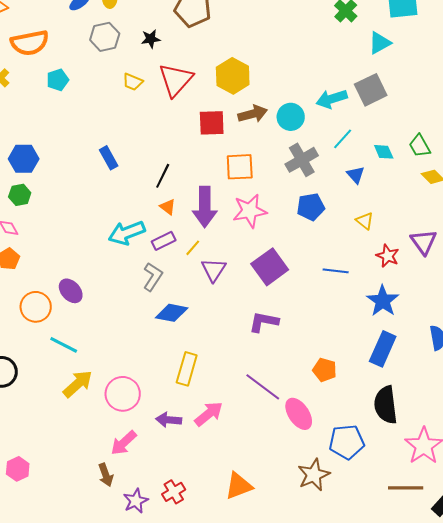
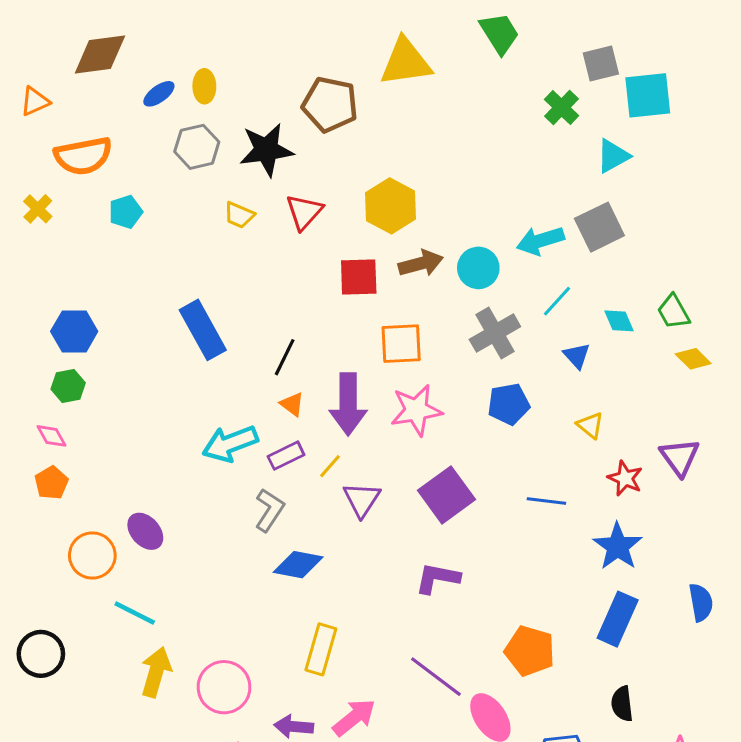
black star: (151, 39) -> (266, 150), size x1.8
red triangle: (176, 80) -> (304, 212), size x0.7
blue rectangle: (109, 158) -> (203, 330), size x1.6
orange pentagon: (325, 370) -> (530, 651), size x1.4
yellow arrow: (78, 384) -> (156, 672), turned -32
black semicircle: (386, 405) -> (622, 704), size x0.6

